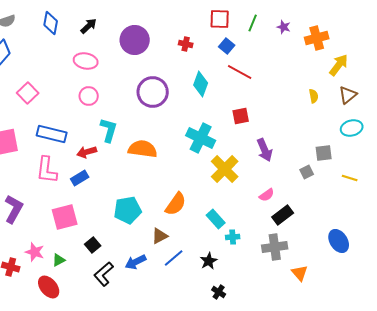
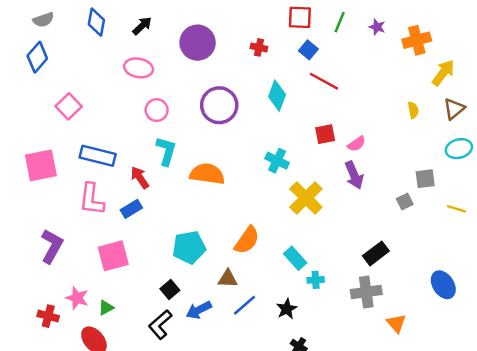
pink circle: (89, 96) -> (157, 110), moved
cyan cross: (201, 138) -> (277, 161), size x0.7
red arrow: (87, 152) -> (140, 178), turned 72
pink semicircle: (267, 195) -> (357, 144), moved
brown triangle: (160, 236) -> (228, 279), turned 30
black square: (93, 245) -> (170, 290), moved

